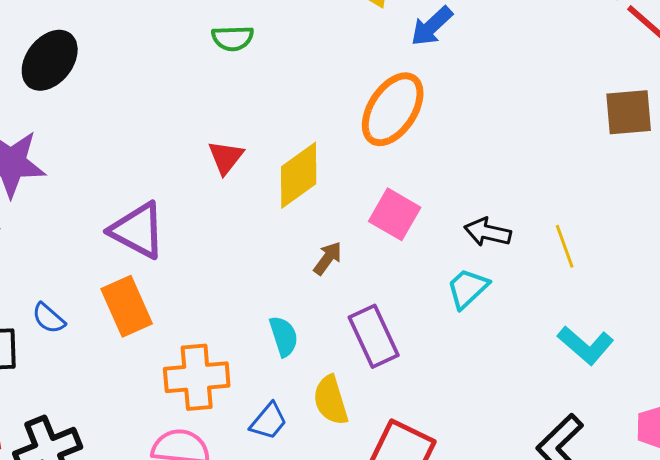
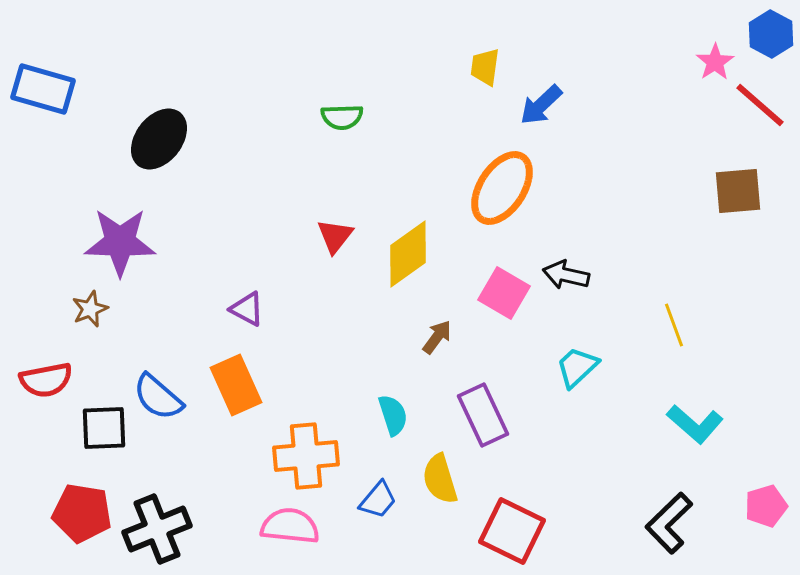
purple triangle: (138, 230) -> (247, 309), size x0.6
black arrow: (488, 232) -> (566, 275), moved
blue semicircle: (49, 318) -> (158, 397), size x1.5

